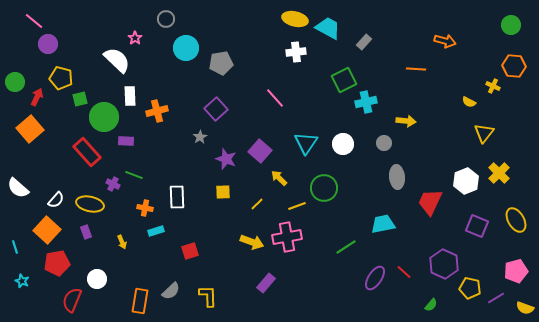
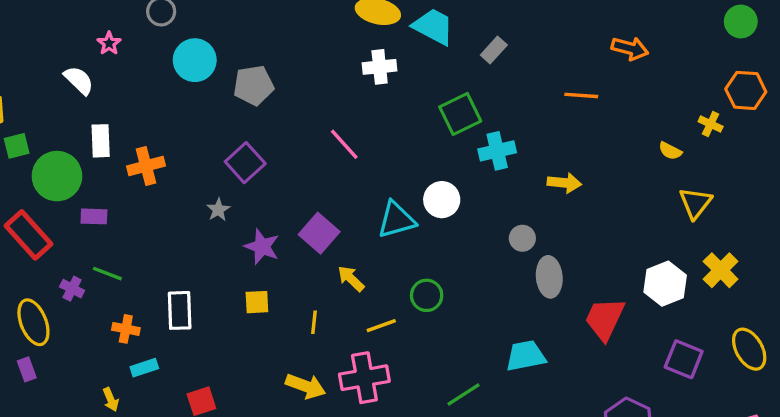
white semicircle: (117, 60) -> (79, 80), size x0.7
cyan triangle: (306, 143) -> (396, 220), turned 40
gray circle: (384, 143) -> (522, 238), moved
white circle: (343, 144) -> (442, 200), moved
green circle: (324, 188) -> (427, 295), size x0.7
yellow ellipse: (90, 204) -> (33, 322), turned 56
yellow line: (257, 204) -> (314, 322), turned -40
yellow arrow: (122, 242) -> (111, 400), moved

